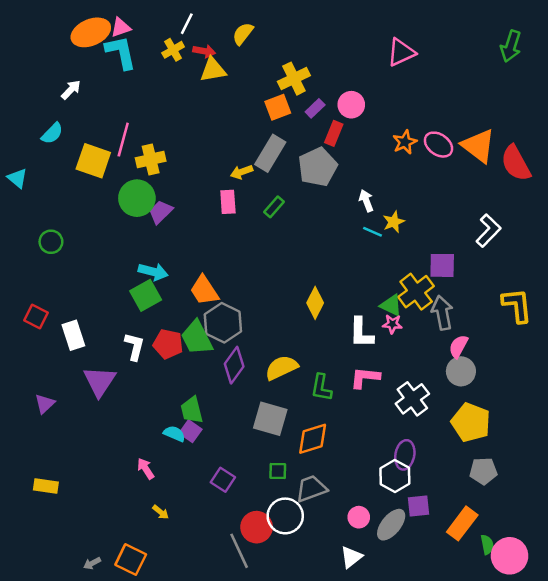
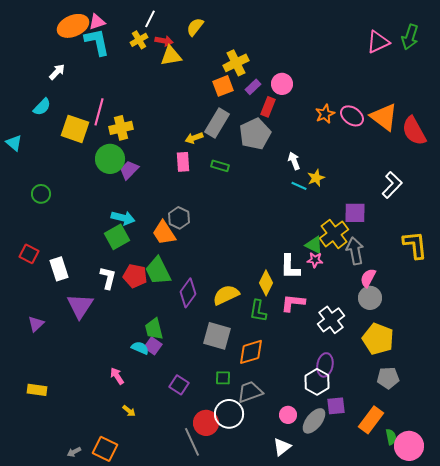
pink triangle: (401, 52) -> (378, 42), moved
green rectangle: (274, 207) -> (220, 166), turned 66
yellow diamond: (315, 303) -> (266, 283), moved
gray hexagon: (223, 323) -> (179, 218), moved, size x0.7

